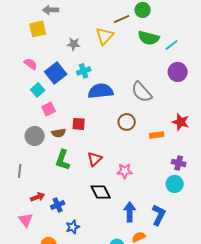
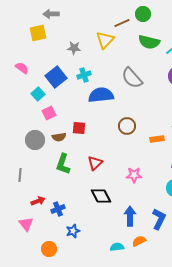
pink semicircle: (31, 64) -> (22, 68), moved
gray semicircle: (142, 92) -> (132, 78), moved
pink star: (125, 171) -> (134, 175), moved

